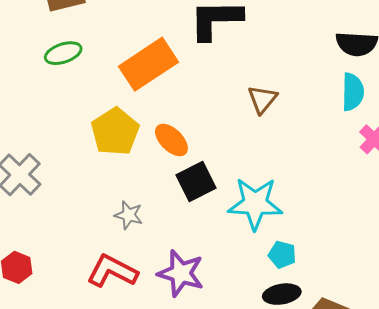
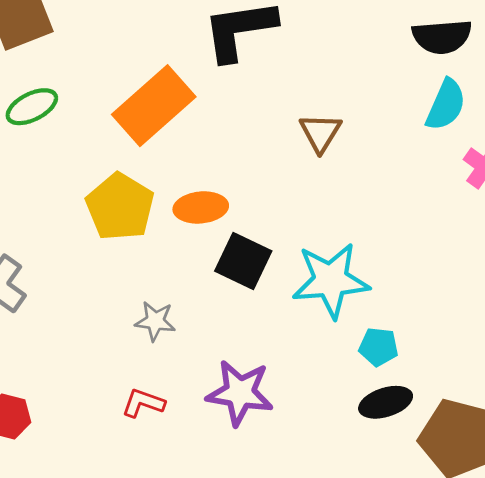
cyan semicircle: (353, 92) -> (446, 105), turned 30
orange ellipse: (171, 140) -> (201, 207), turned -42
black square: (196, 182) -> (243, 261), turned -30
red L-shape: (112, 271) -> (143, 403), size x0.6

